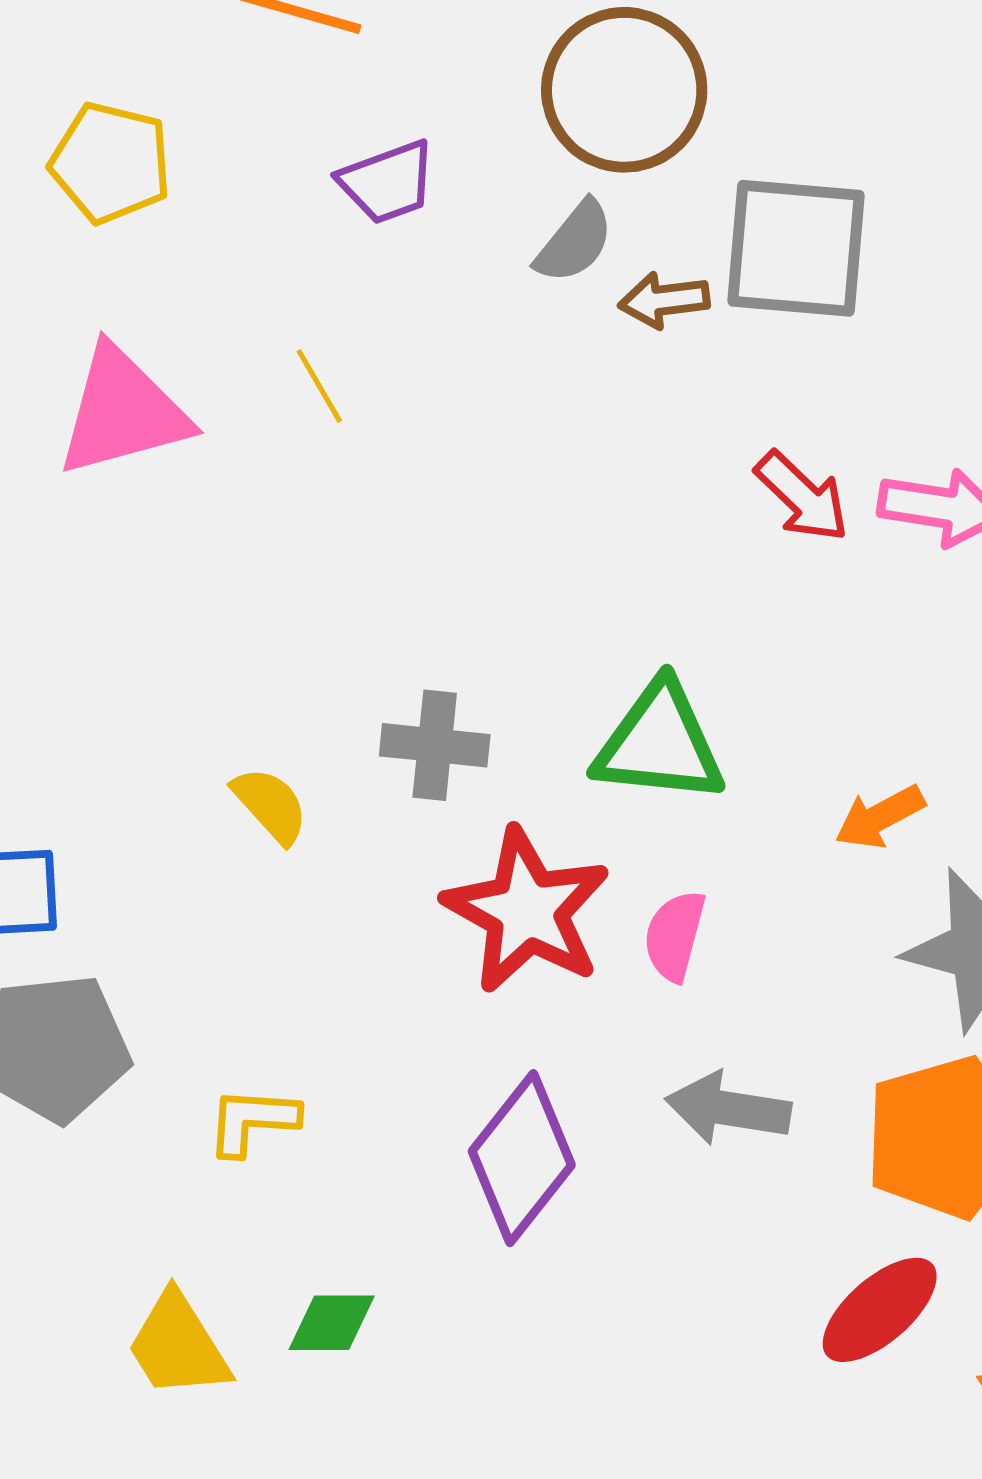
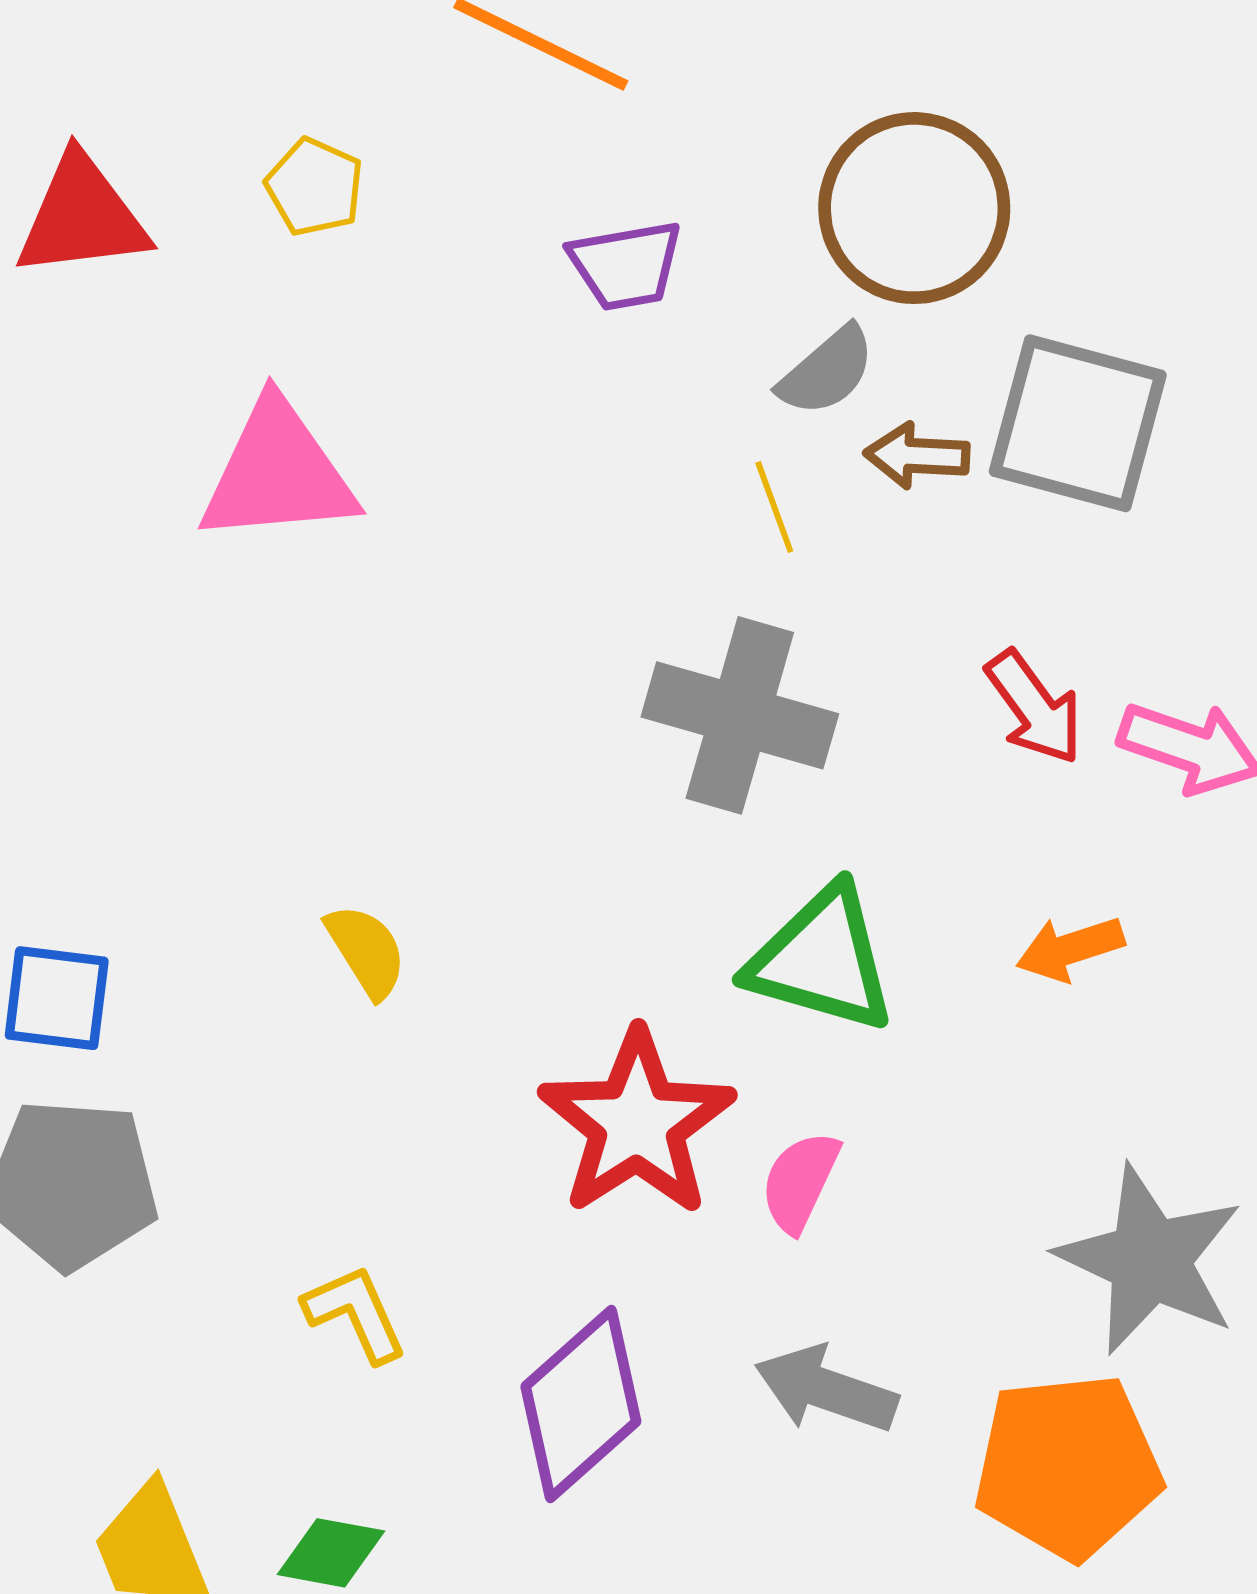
yellow pentagon: (111, 163) -> (315, 187), size x0.7
yellow line: (319, 386) -> (774, 507), moved
gray cross: (435, 745) -> (740, 715), moved, size x1.5
orange arrow: (880, 817) -> (1070, 949), moved
yellow L-shape: (252, 1121) -> (355, 1313), moved, turned 52

